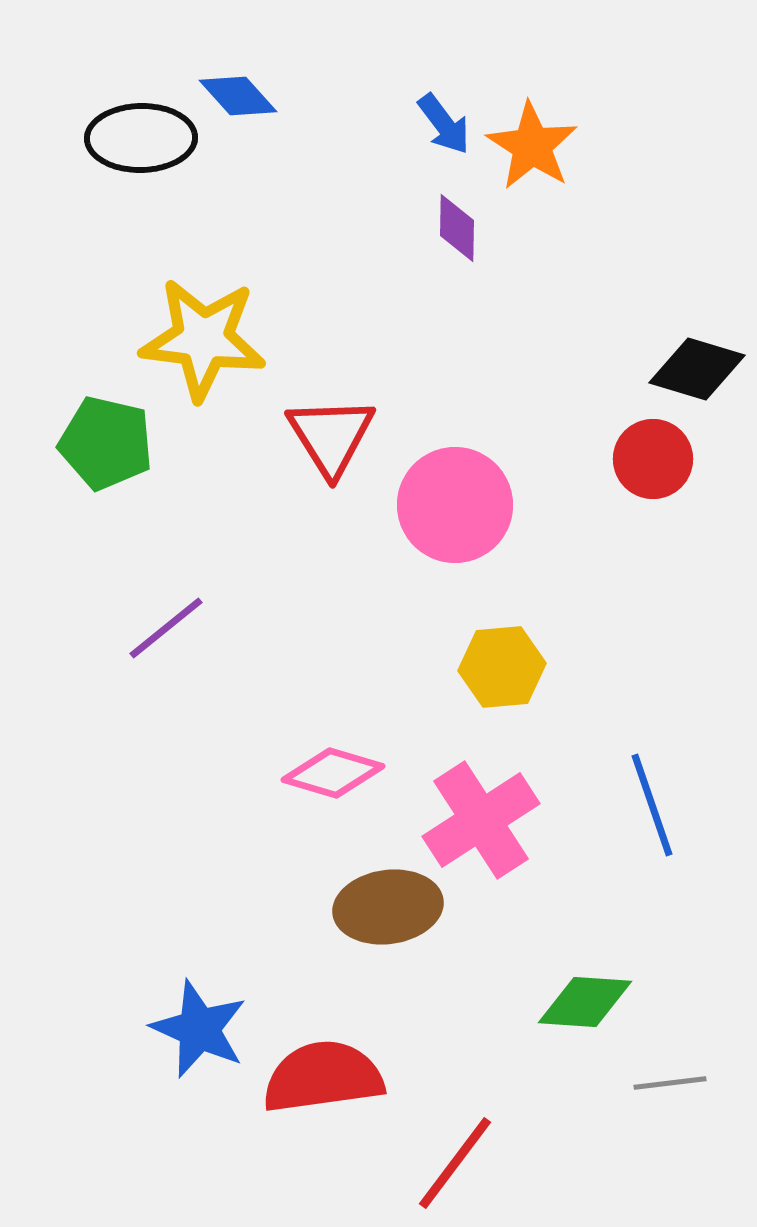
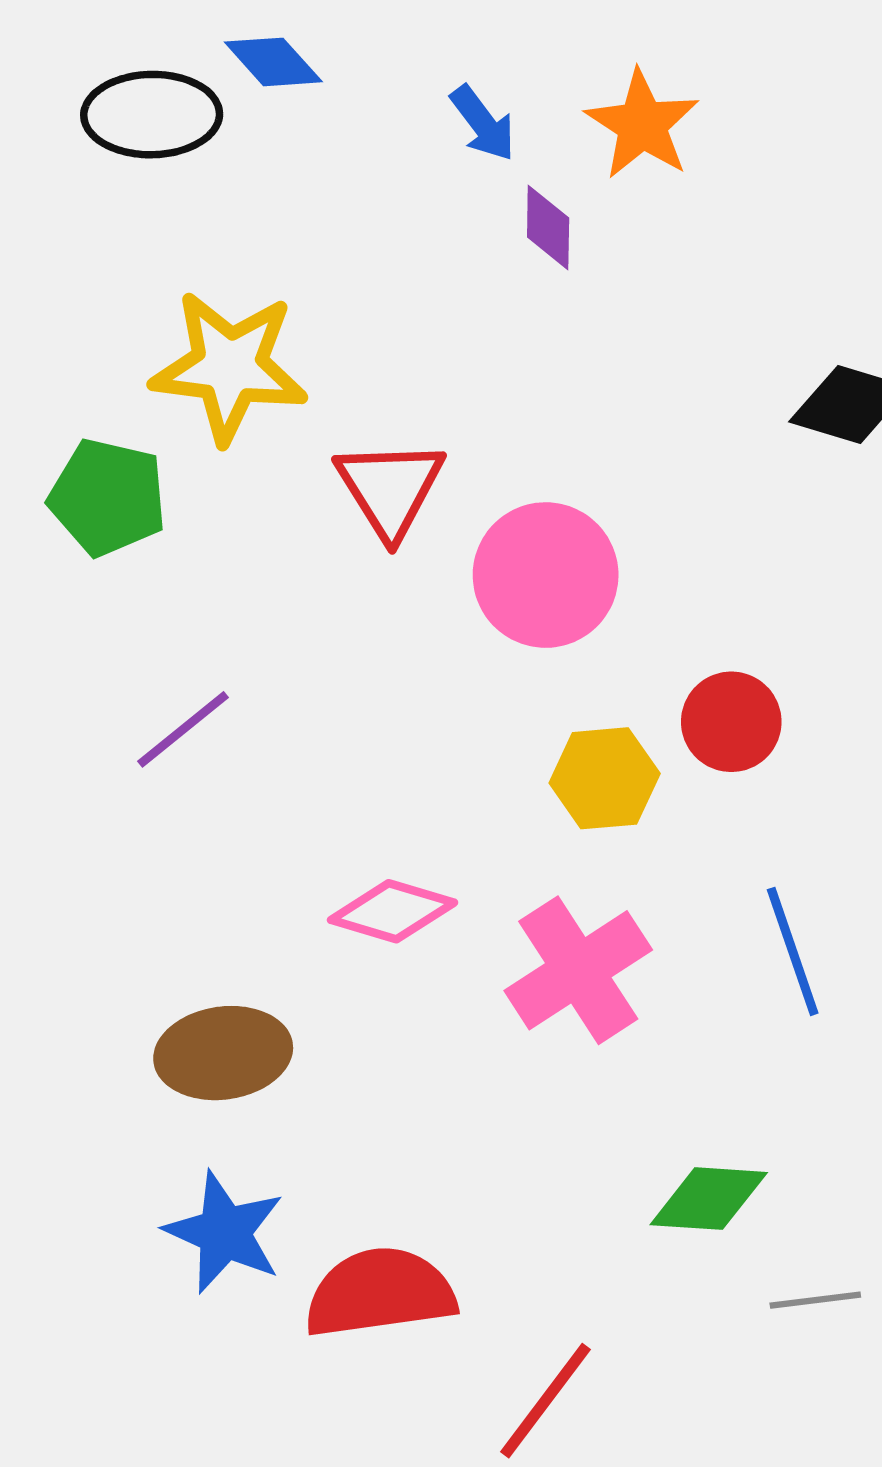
blue arrow: (444, 124) -> (483, 123), moved
red circle: (653, 459) -> (731, 722), moved
brown ellipse: (388, 907) -> (223, 1053), moved

